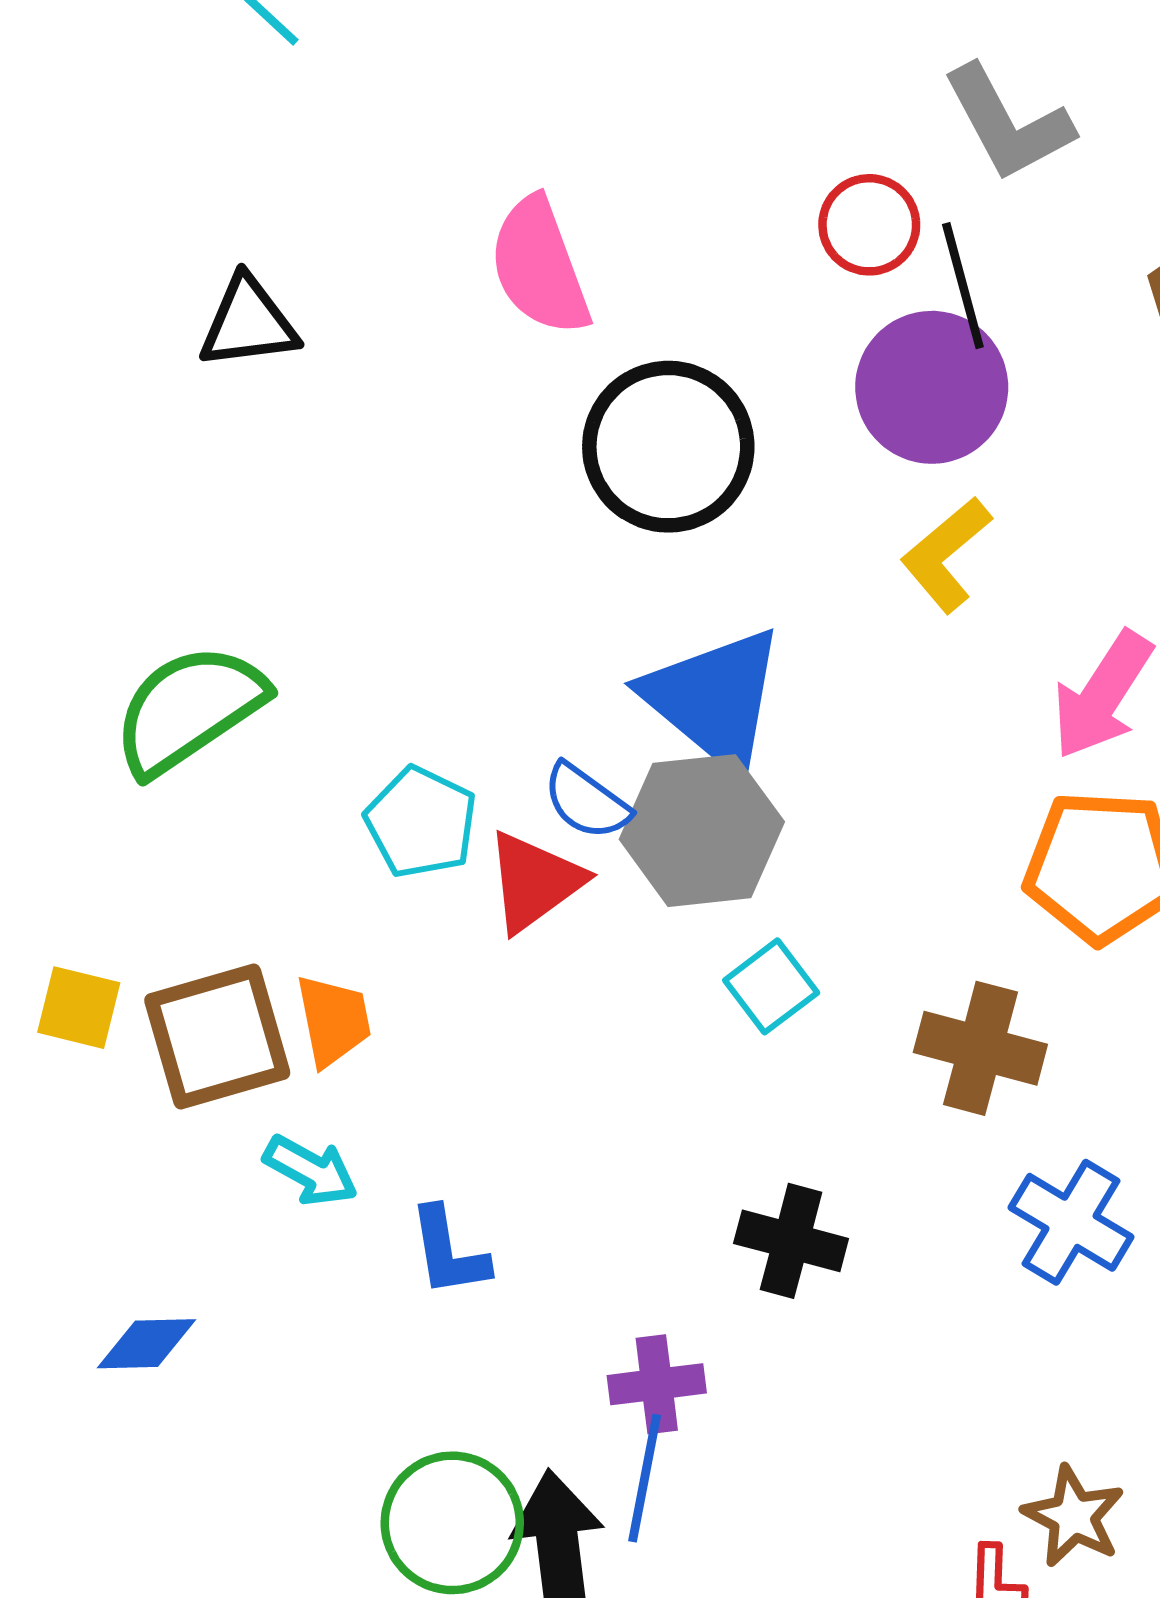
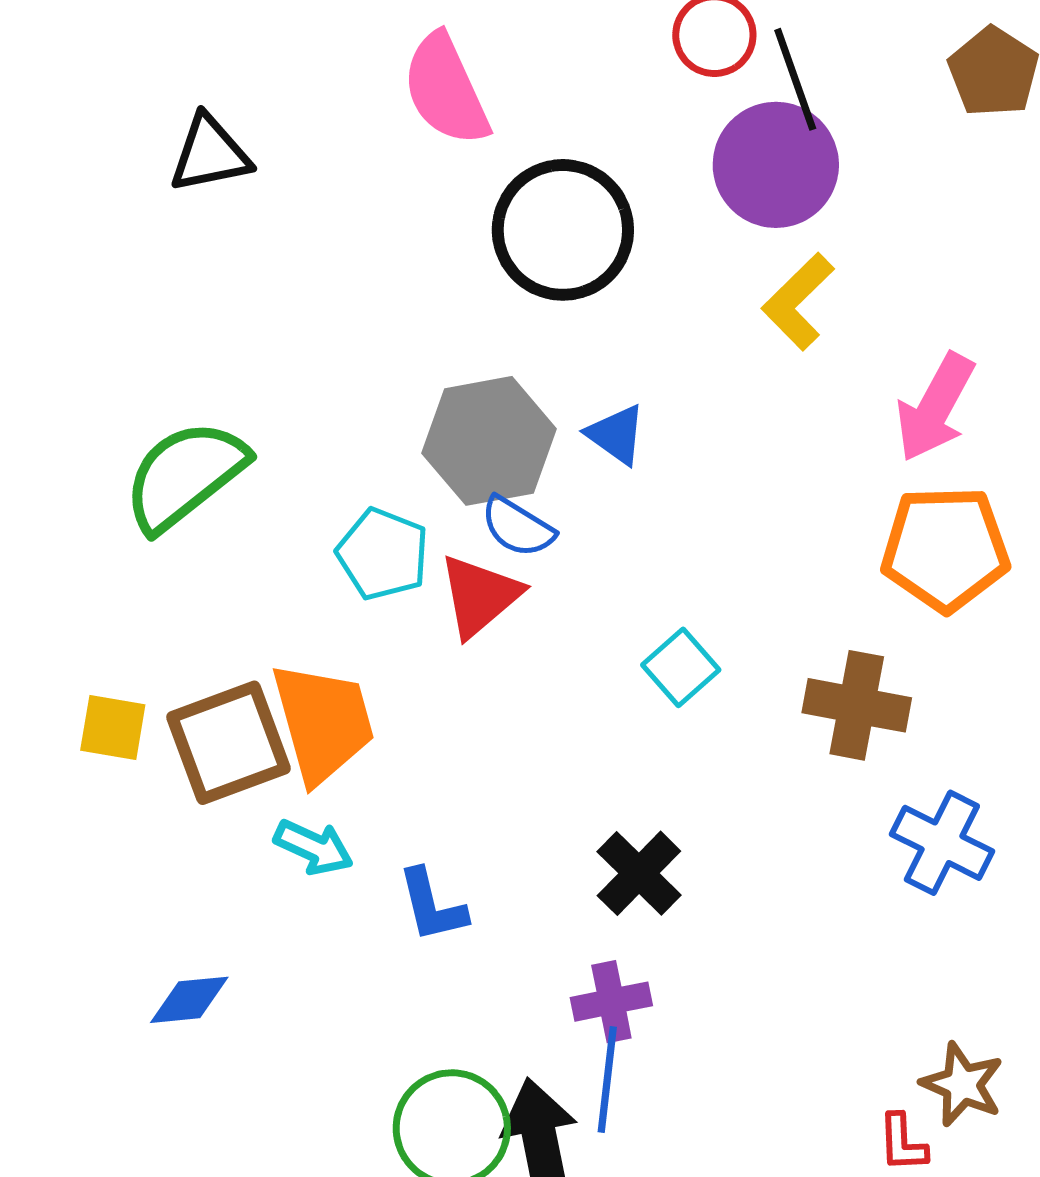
blue triangle: (714, 699) -> (616, 435), size x0.5
gray hexagon: (702, 831) -> (489, 441), moved
orange trapezoid: (333, 1020) -> (323, 722), size x1.6
black cross: (791, 1241) -> (639, 873), moved, turned 34

